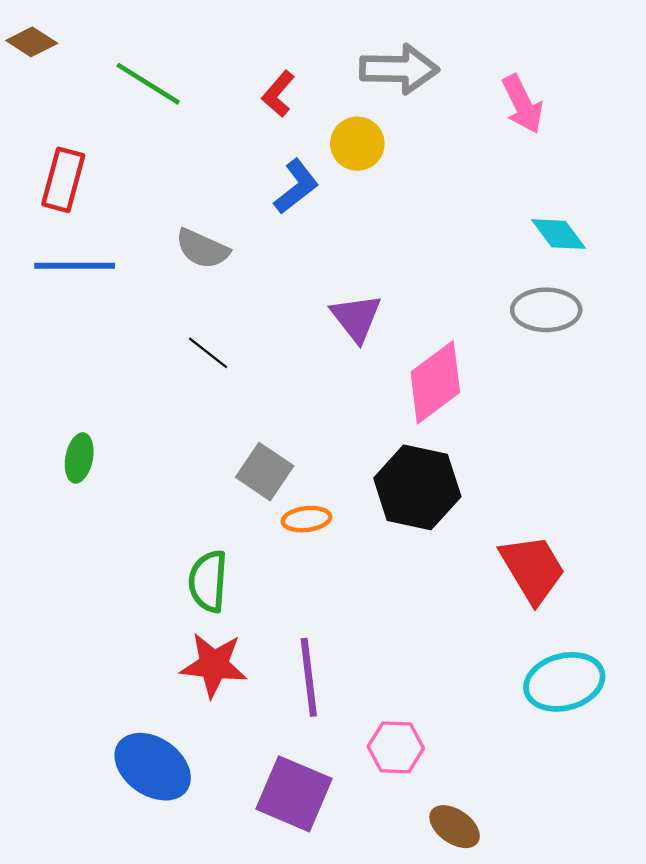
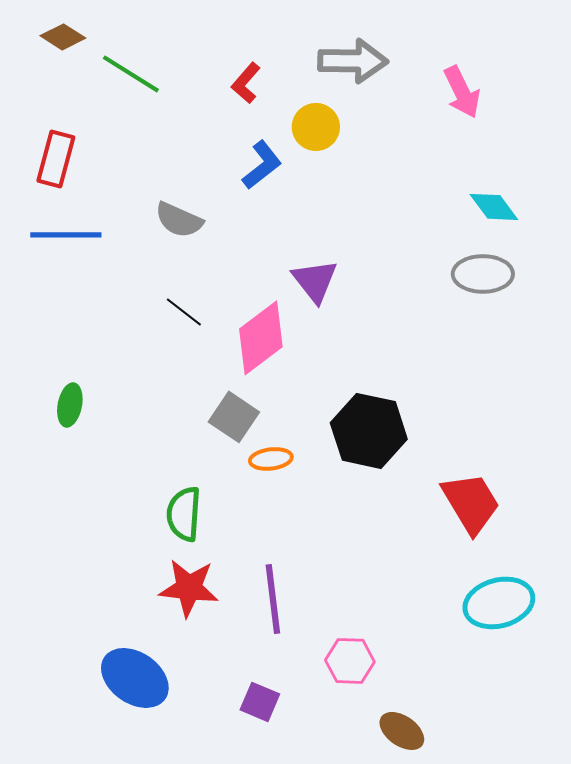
brown diamond: (32, 42) -> (63, 37), moved
pink diamond: (435, 382) -> (261, 338), moved
purple square: (294, 794) -> (260, 702), size x0.6

